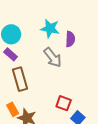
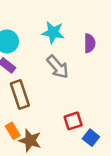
purple semicircle: (70, 39) -> (90, 43), moved
red square: (64, 103) -> (73, 121), turned -35

